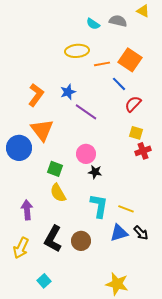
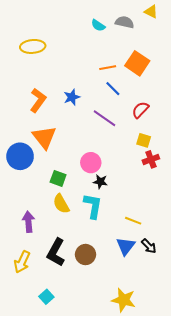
yellow ellipse: (77, 51) -> (33, 46), moved
blue line: (119, 84) -> (113, 89), moved
purple line: (86, 112) -> (105, 118), moved
cyan L-shape: (99, 206) -> (93, 206), moved
blue triangle: (119, 233) -> (126, 246), turned -36

